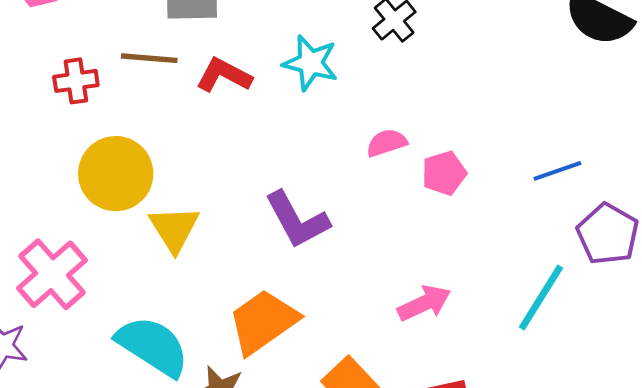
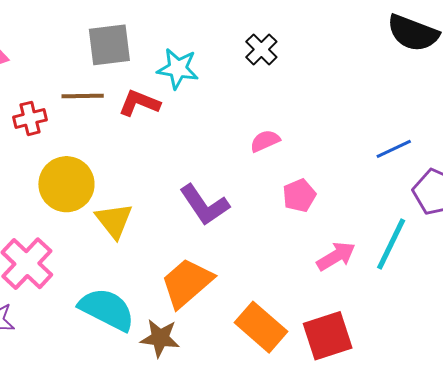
cyan star: (311, 63) -> (178, 69), moved
pink pentagon: (444, 173) -> (299, 195), moved
pink arrow: (424, 303) -> (336, 256), moved

